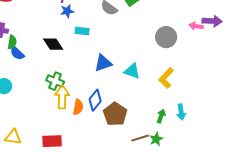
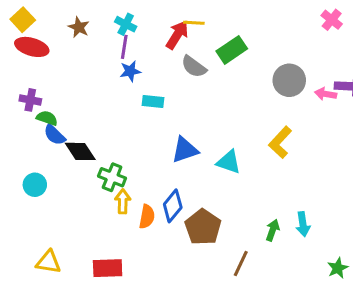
gray circle: (166, 37) -> (289, 80), moved
green semicircle: (12, 42) -> (47, 118), turned -80
black diamond: (53, 44) -> (80, 151), moved
yellow L-shape: (166, 78) -> (280, 142), moved
yellow arrow: (62, 97) -> (123, 201), size x0.7
brown line: (140, 138) -> (241, 264), turned -48
green star: (156, 139) -> (338, 268), moved

